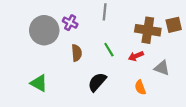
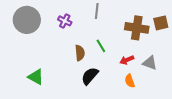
gray circle: (44, 30) -> (27, 20), moved
brown semicircle: (77, 53) -> (80, 53), moved
red arrow: (136, 56) -> (127, 60), moved

